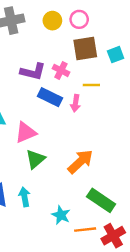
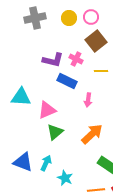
brown square: (85, 49) -> (96, 41), turned -30
pink arrow: (76, 103) -> (88, 100), moved
cyan arrow: (24, 197) -> (46, 163), turned 35
cyan star: (61, 215) -> (65, 178), moved

